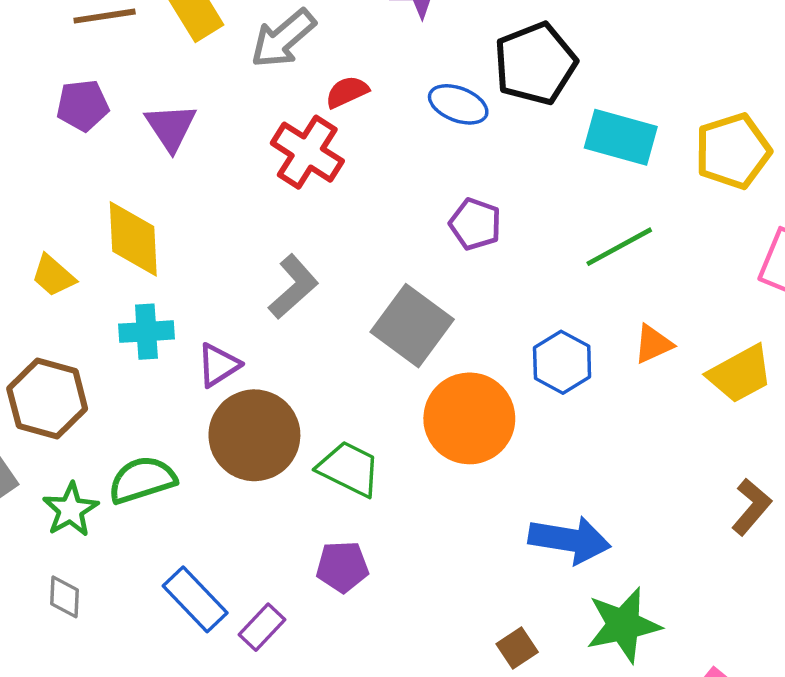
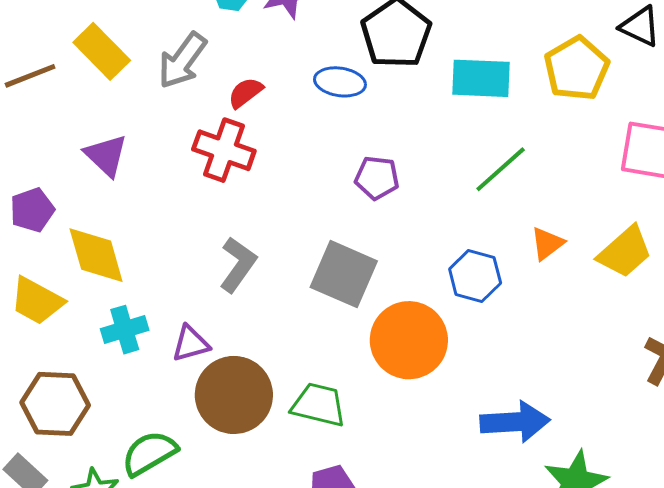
purple pentagon: (83, 105) -> (32, 210), moved
yellow trapezoid: (53, 276) -> (37, 301), size x1.4
purple triangle: (218, 365) -> (191, 344), turned 30

